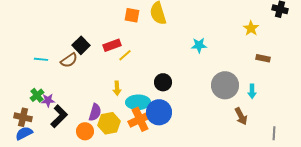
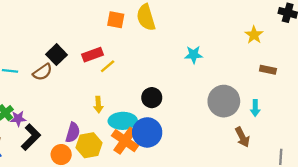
orange cross: (140, 119) -> (125, 141), turned -30

